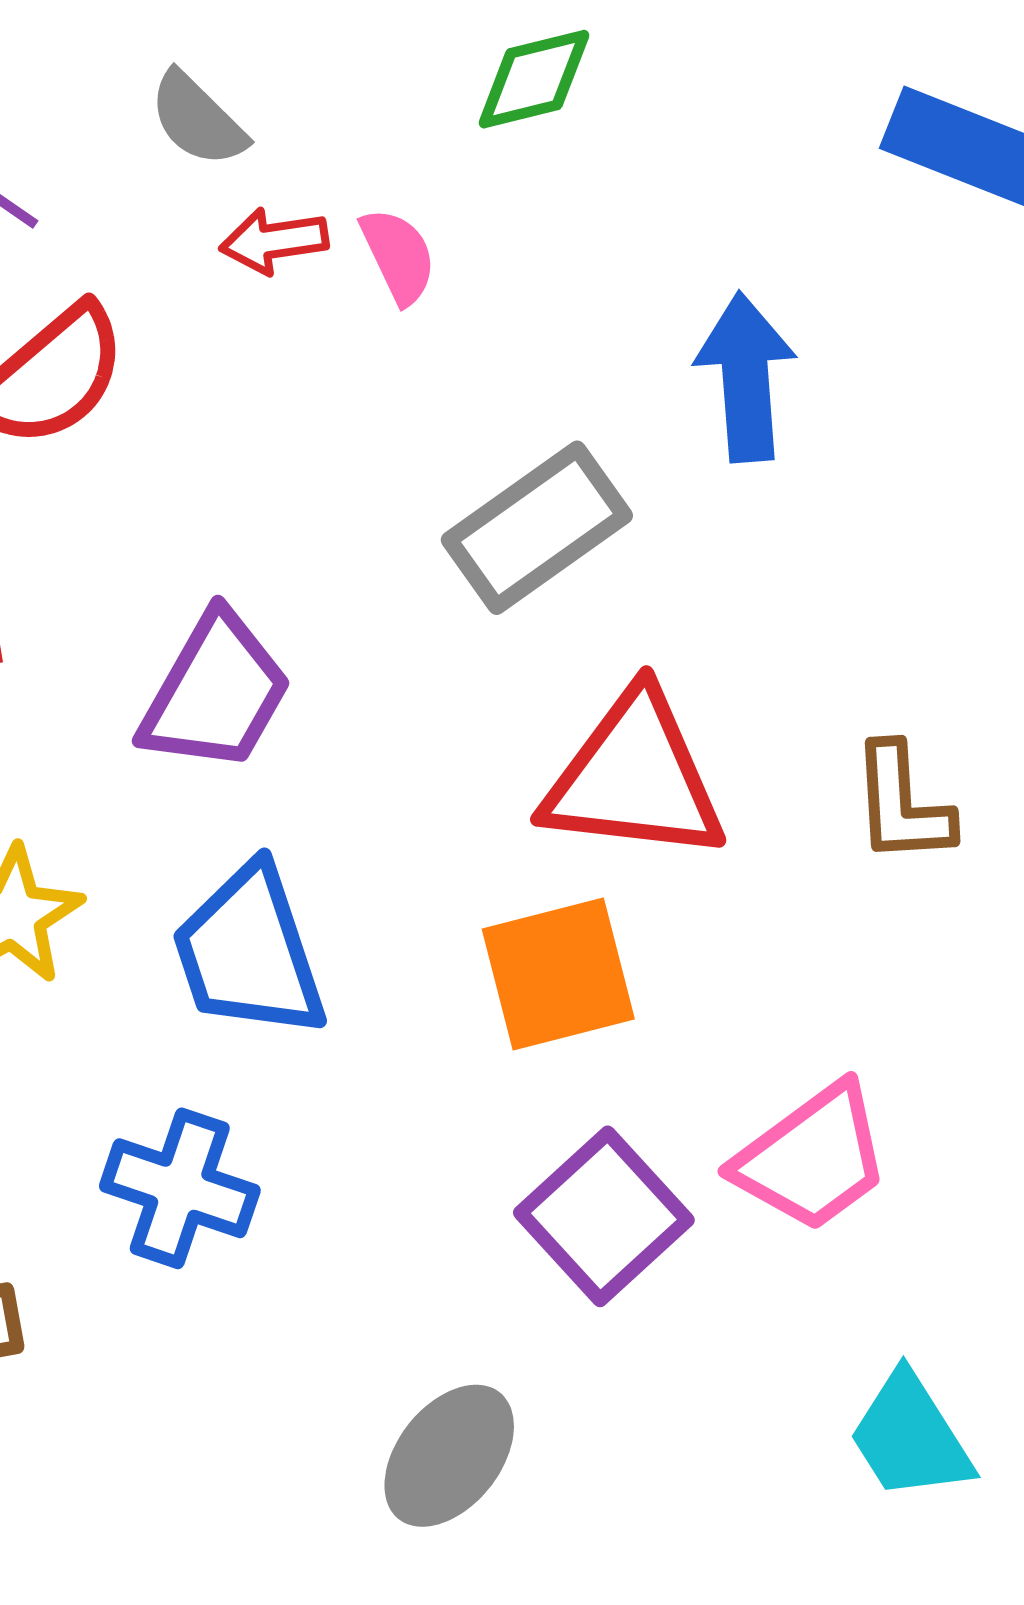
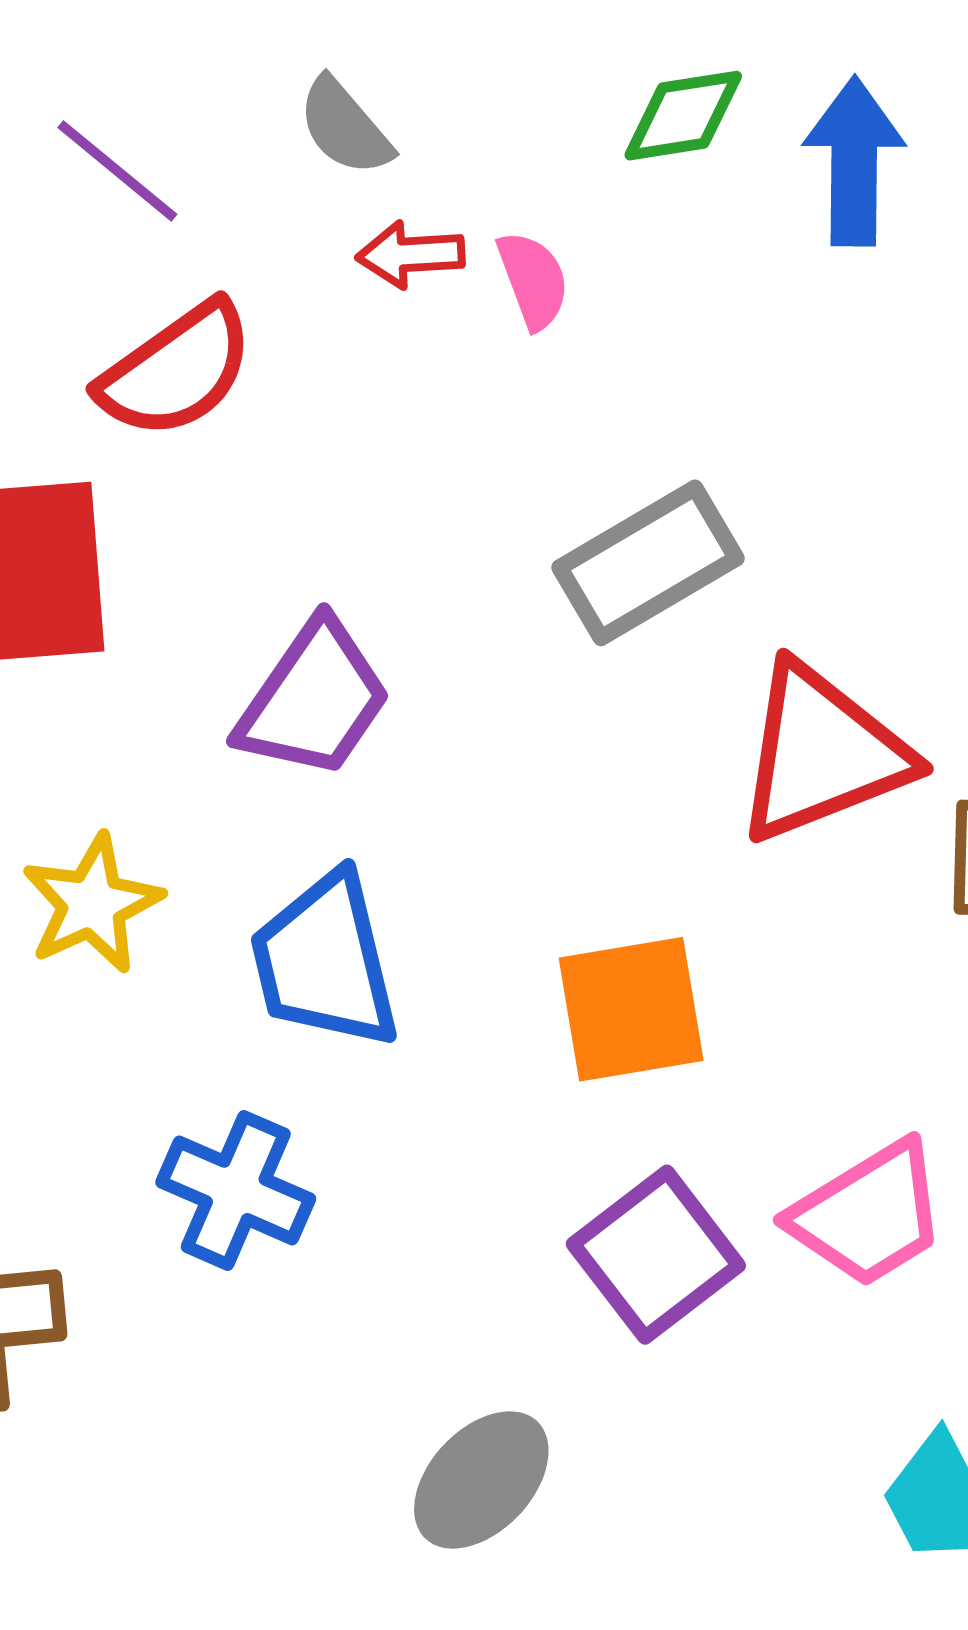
blue arrow: (746, 377) -> (854, 161), moved
red triangle: (634, 777) -> (822, 753), moved, turned -33

